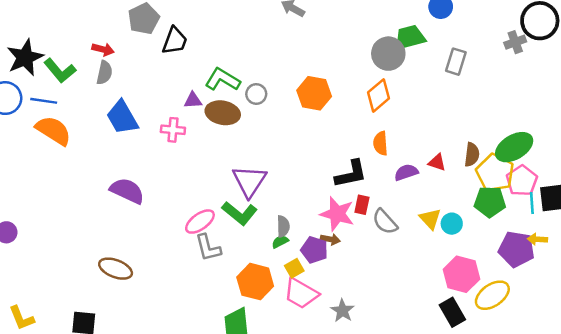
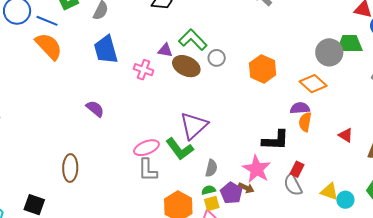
orange diamond: (379, 95) -> (313, 84), turned 68
red triangle: (437, 162) -> (346, 135), moved
purple semicircle: (406, 172) -> (300, 108), moved
purple semicircle: (127, 191) -> (95, 109), size x0.7
red rectangle: (362, 205) -> (297, 169), moved
yellow triangle: (430, 219) -> (329, 192), turned -42
green semicircle: (280, 242) -> (209, 190), moved
brown ellipse: (116, 269) -> (70, 168), turned 56

